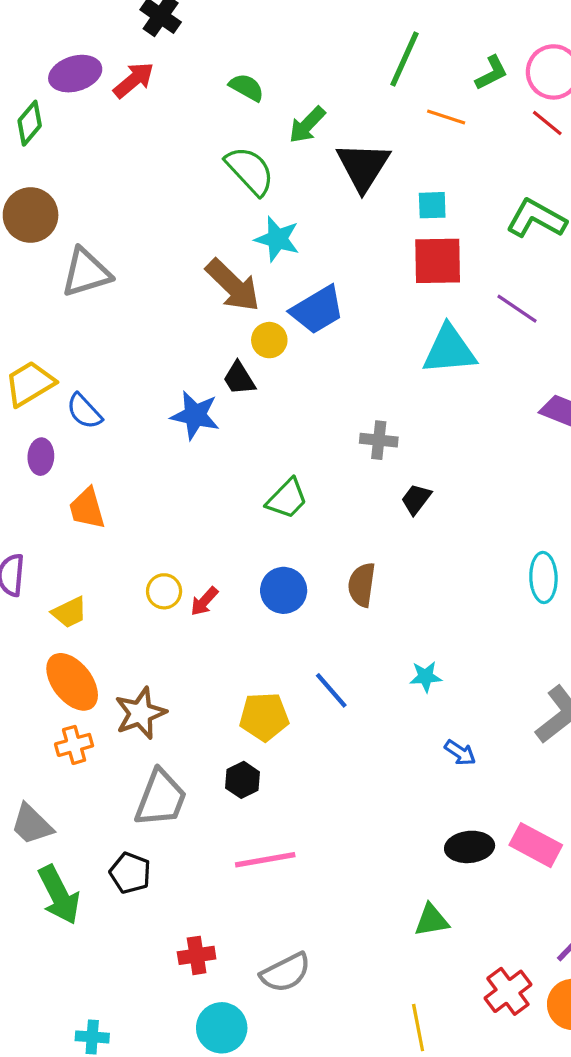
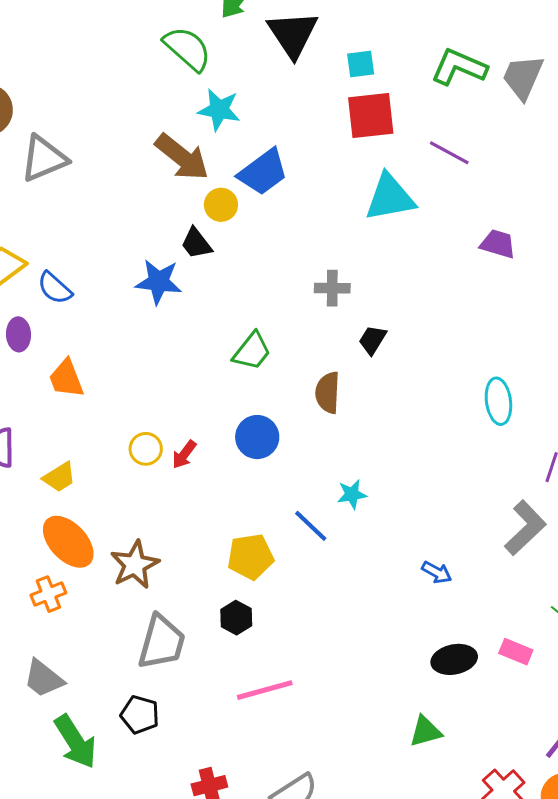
brown semicircle: (362, 585) -> (328, 393), moved
cyan star: (426, 677) -> (352, 494), moved
orange cross: (74, 745) -> (48, 594), moved
pink rectangle: (536, 845) -> (516, 652), size x0.7

